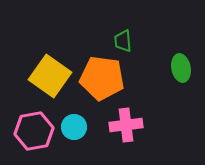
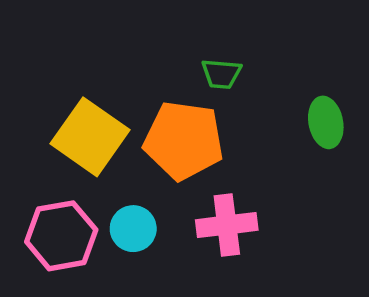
green trapezoid: (123, 41) -> (221, 74), turned -80

